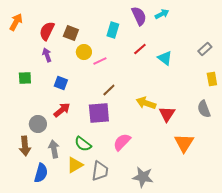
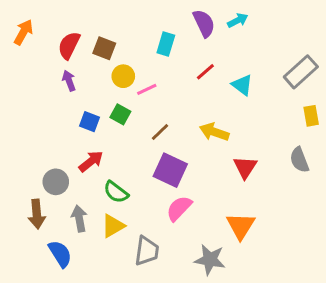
gray rectangle: (205, 49) -> (301, 72), size x1.6
green square: (25, 78) -> (120, 114), moved, turned 32
yellow arrow: (146, 103) -> (214, 132), moved
purple square: (99, 113) -> (170, 170), moved, turned 30
orange triangle: (184, 143) -> (241, 226), moved
green semicircle: (83, 144) -> (116, 192), moved
yellow triangle: (75, 165) -> (113, 226), moved
blue semicircle: (41, 173) -> (60, 254), turned -48

